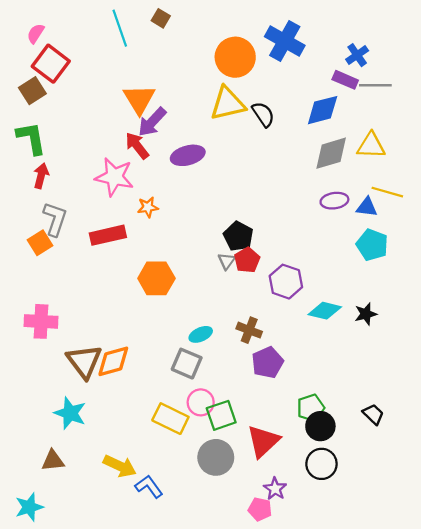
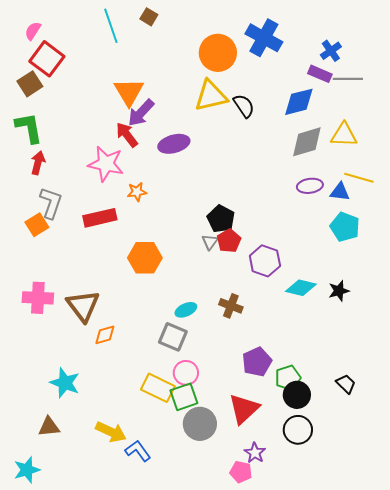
brown triangle: (84, 361) -> (83, 306), moved
orange diamond: (113, 361) -> (105, 335), size x0.7
purple pentagon: (268, 362) -> (257, 362), moved
green square: (221, 415) -> (184, 397), moved

